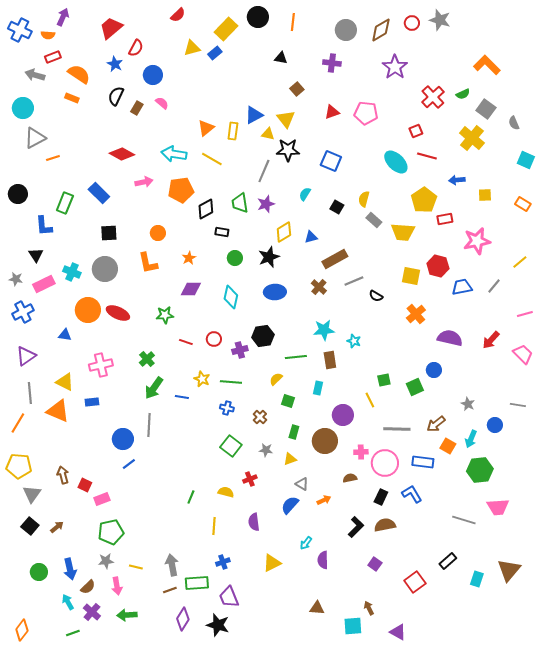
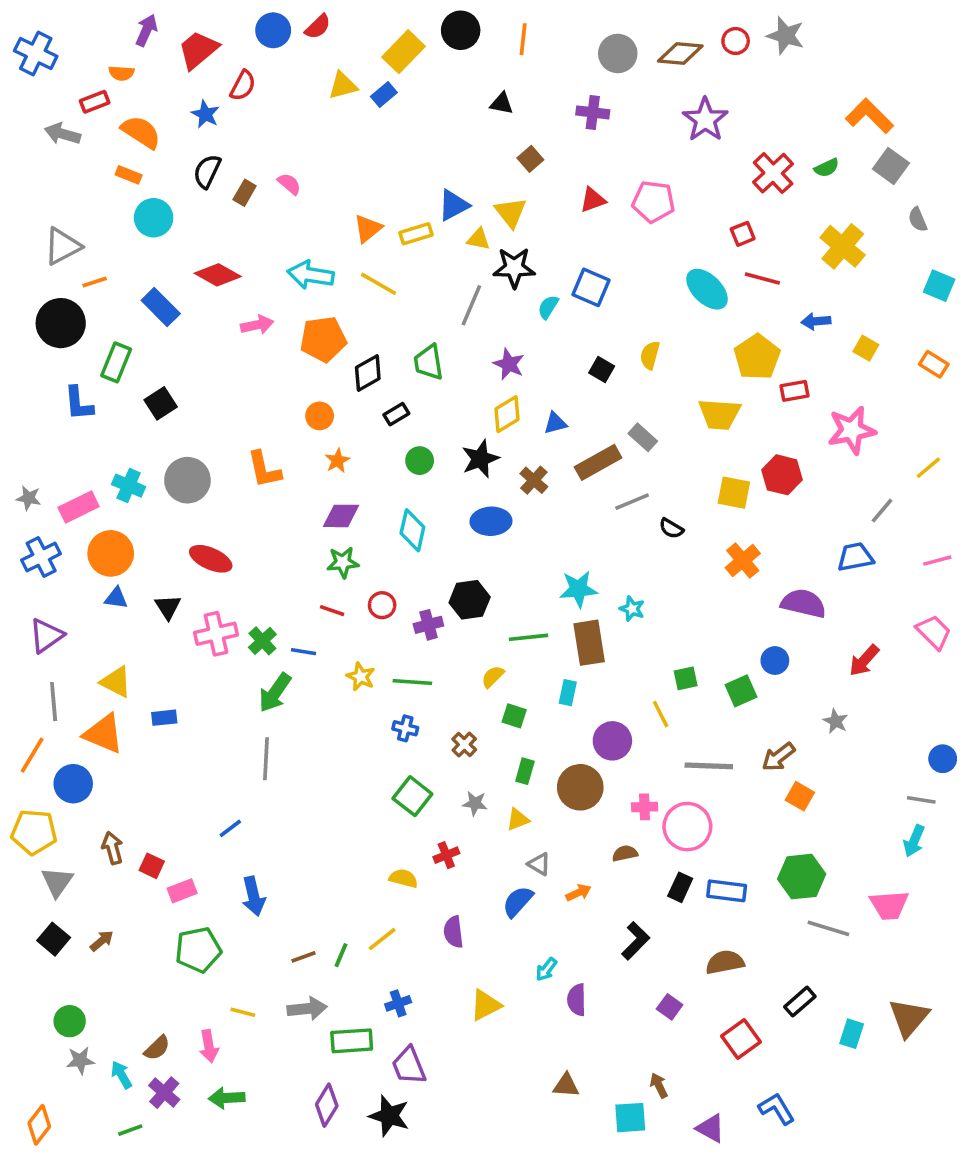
purple arrow: (63, 17) -> (146, 30), moved
brown diamond: (381, 30) -> (680, 53), turned 35
orange semicircle: (48, 35) -> (121, 73), moved
blue circle: (153, 75) -> (273, 30), moved
cyan circle: (23, 108) -> (154, 218), moved
gray square: (486, 109) -> (891, 166), moved
yellow rectangle: (233, 131) -> (416, 234), turned 66
blue rectangle: (99, 193) -> (161, 307), moved
black circle: (18, 194) -> (61, 323), moved, size x1.4
cyan semicircle: (305, 194) -> (548, 307), moved
yellow square: (485, 195) -> (866, 348), turned 32
purple star: (266, 204) -> (509, 364), moved, turned -30
gray rectangle: (374, 220) -> (643, 437), moved
black rectangle: (222, 232) -> (396, 414), turned -40
black square: (109, 233) -> (161, 403), moved, turned -30
orange circle: (158, 233) -> (320, 416), moved
black triangle: (36, 255) -> (168, 607), moved
brown cross: (319, 287) -> (534, 480), moved
blue trapezoid: (462, 287) -> (855, 557), moved
orange circle: (88, 310) -> (111, 553), moved
green star: (165, 315) -> (343, 562), moved
red arrow: (491, 340) -> (864, 661), moved
brown rectangle: (330, 360) -> (589, 643), size x1.4
pink cross: (101, 365) -> (216, 634), moved
blue line: (182, 397) -> (304, 652), moved
gray line: (518, 405) -> (921, 800), moved
blue circle: (495, 425) -> (943, 759), moved
blue circle: (123, 439) -> (73, 784), moved
cyan arrow: (471, 439) -> (914, 841), moved
blue rectangle: (423, 462) -> (727, 891), moved
green hexagon: (480, 470) -> (802, 877), moved
blue L-shape: (412, 494) -> (777, 1109), moved
green line: (191, 497) -> (341, 955), moved
brown semicircle: (385, 525) -> (725, 962), moved
yellow line: (214, 526) -> (382, 939), turned 48
gray star: (106, 561) -> (80, 1060), moved
gray arrow: (172, 565) -> (307, 1009), turned 95
blue arrow: (70, 569) -> (254, 896), moved
brown line: (170, 590) -> (304, 957), moved

